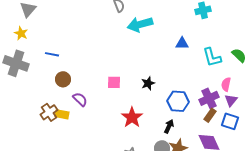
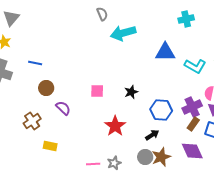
blue triangle: (182, 43) -> (165, 52), size x1.5
cyan L-shape: (212, 57) -> (195, 66), turned -45
yellow rectangle: (62, 114) -> (50, 146), moved
black arrow: (169, 126) -> (152, 135), turned 32

